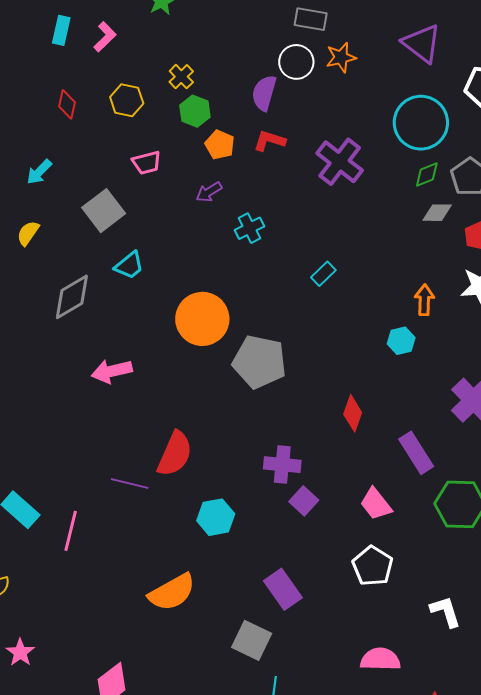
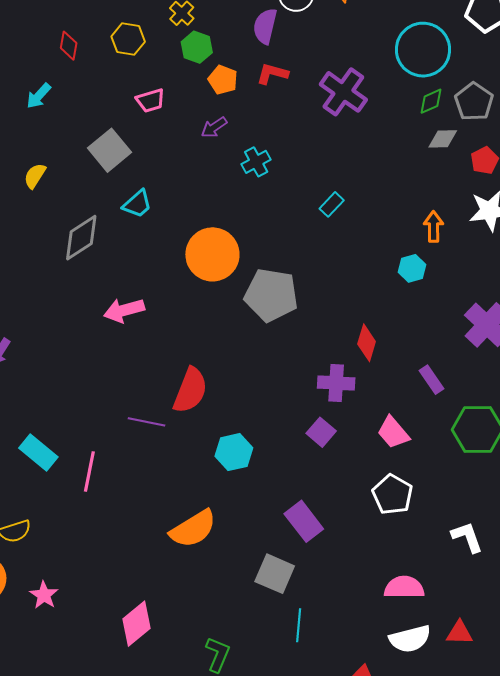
cyan arrow: (39, 172) -> (39, 96), moved
purple rectangle: (416, 453) -> (431, 380), size x0.7
purple cross: (282, 465) -> (336, 383), moved

